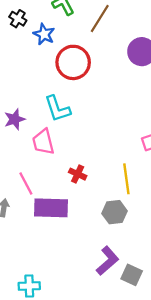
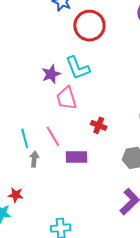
purple star: (15, 119) -> (51, 74), moved
purple rectangle: (51, 208) -> (77, 157), size x0.7

